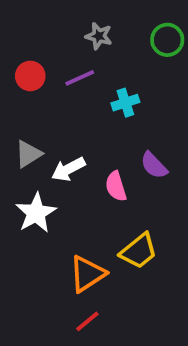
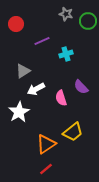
gray star: (99, 36) -> (66, 14), moved
red circle: (30, 76) -> (16, 24), moved
gray triangle: (28, 154) -> (23, 71), moved

